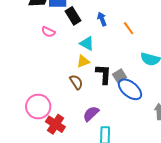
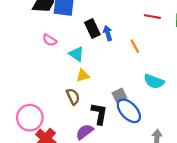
black rectangle: (73, 16) -> (92, 29), moved
cyan triangle: (87, 43) -> (76, 54), moved
black L-shape: (104, 74) -> (99, 114), moved

